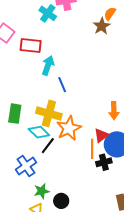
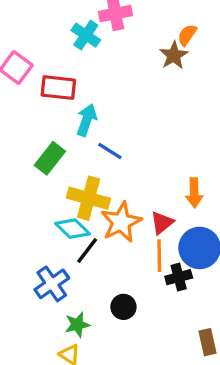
blue line: (62, 85) -> (110, 151), turned -35
green rectangle: (15, 114) -> (50, 158), moved, turned 30
red triangle: (101, 135) -> (162, 223), moved
black circle: (61, 201) -> (123, 307), moved

